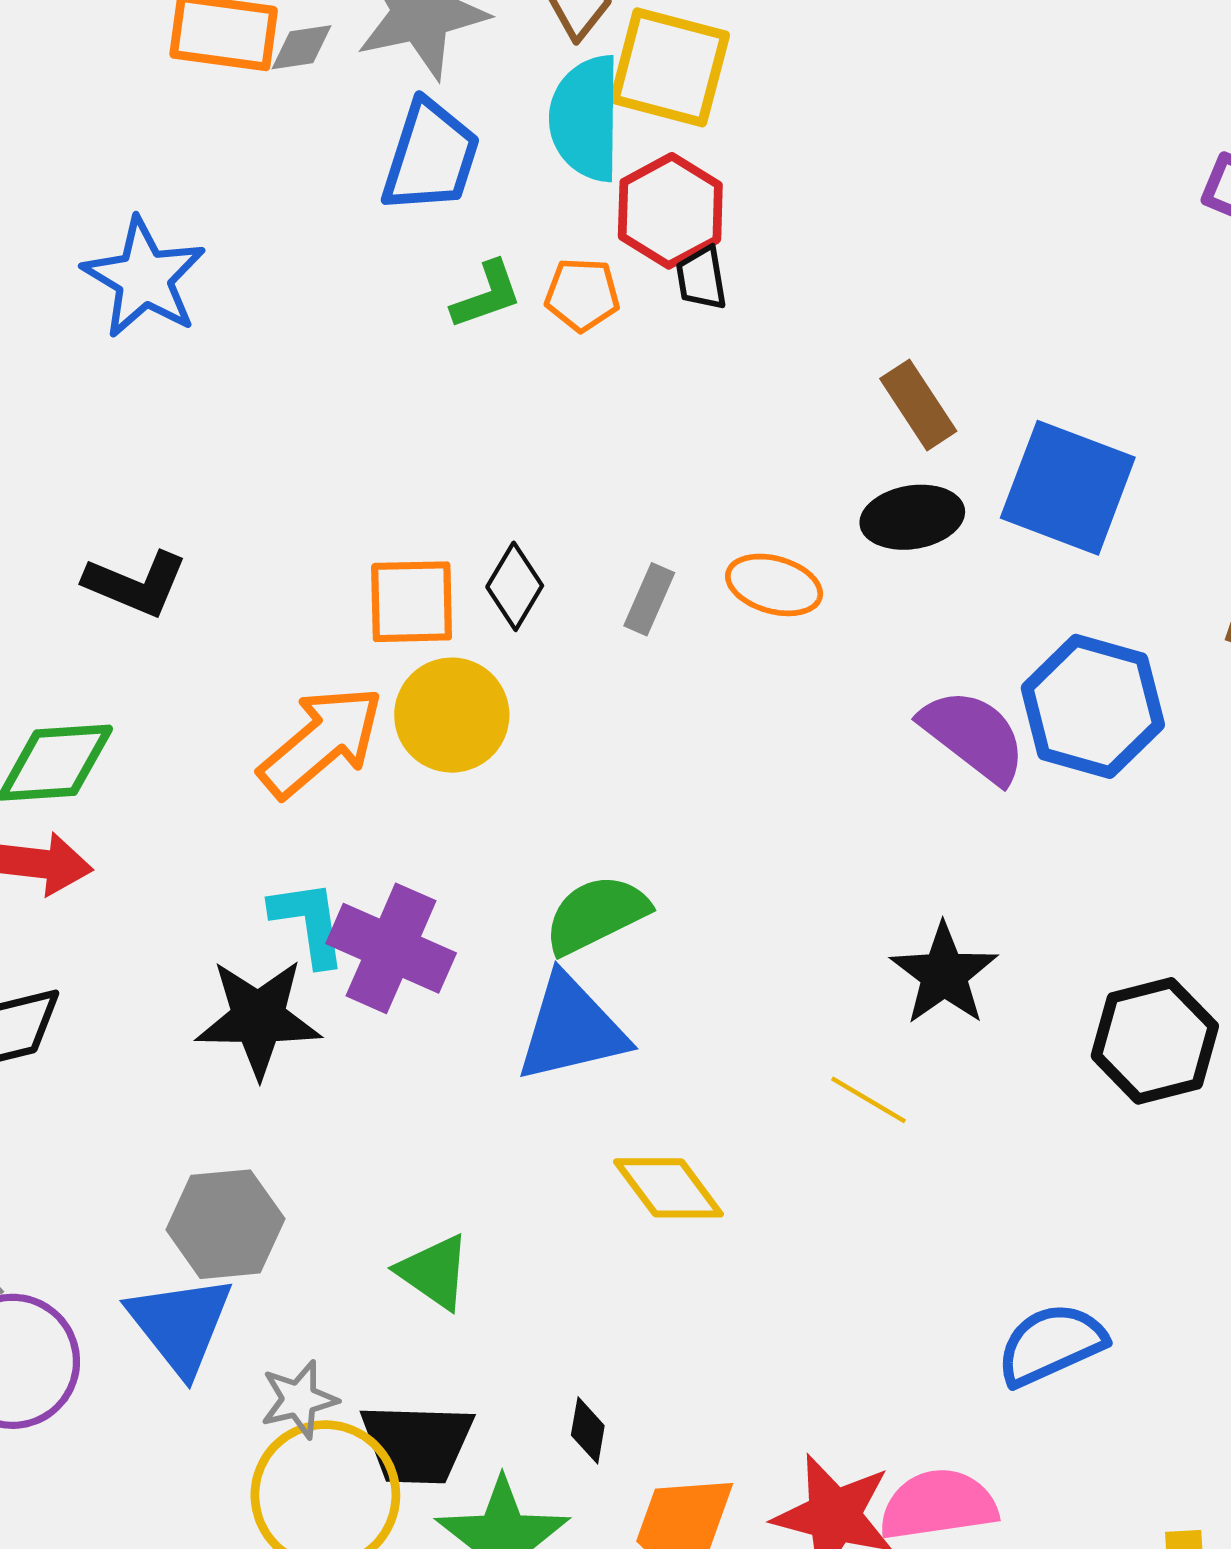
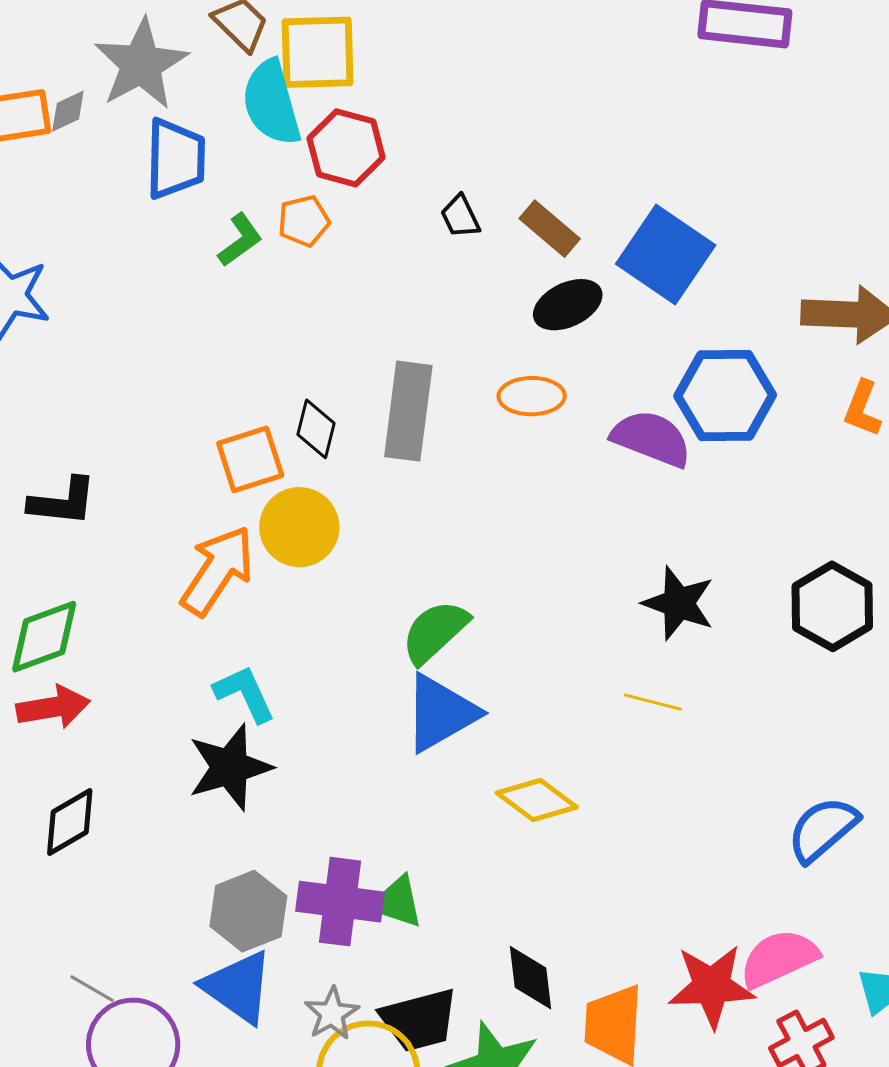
black trapezoid: (701, 278) -> (460, 217), moved
blue square: (1068, 488) -> (666, 254), turned 30
orange ellipse: (774, 585) -> (532, 396), moved
gray rectangle: (649, 599) -> (408, 411), size x2.0
purple cross: (391, 948) -> (340, 902), moved
black diamond: (588, 1430) -> (531, 978), size x1.5

